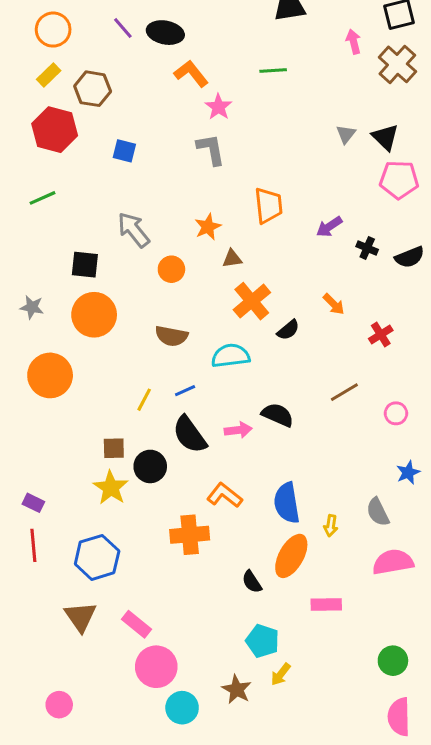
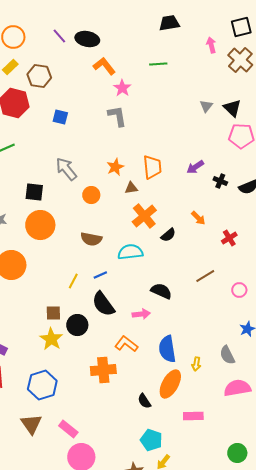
orange trapezoid: (269, 206) -> (152, 167), moved
pink arrow: (238, 430) -> (141, 314), moved

